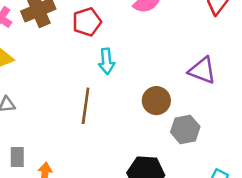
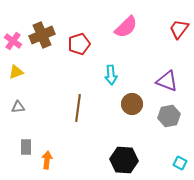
cyan arrow: (107, 61) -> (111, 75), moved
gray hexagon: (185, 129) -> (169, 116), moved

